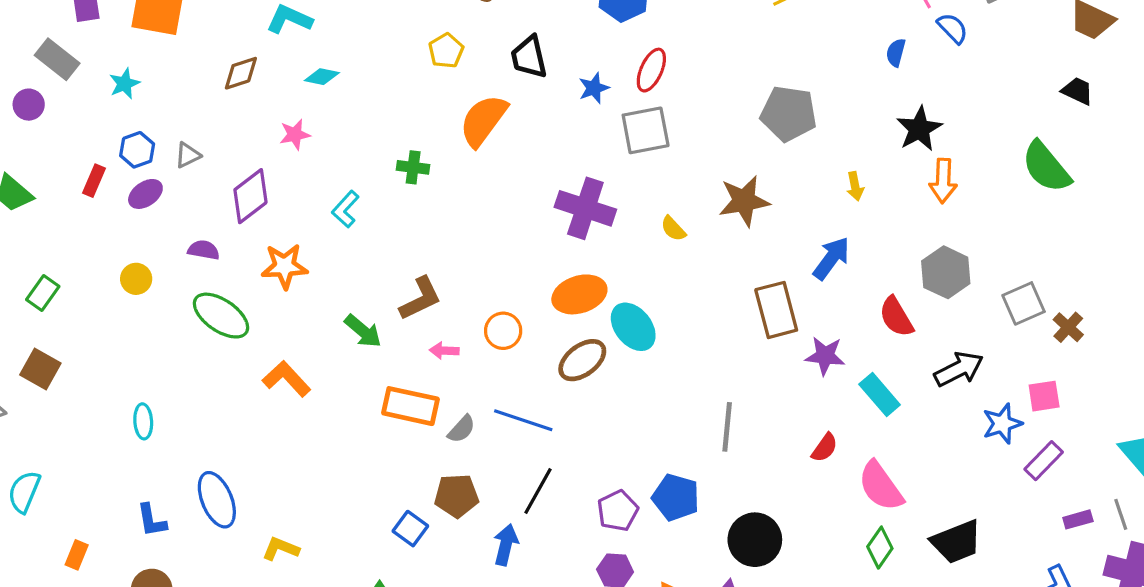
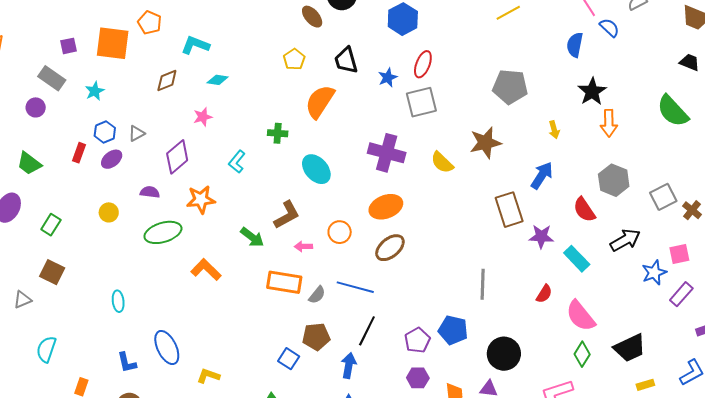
blue semicircle: (896, 53) -> (575, 45), size x1.4
yellow semicircle: (673, 229) -> (442, 162), size x1.4
green ellipse: (221, 316) -> (163, 232), turned -48
cyan ellipse: (633, 327) -> (316, 169), moved

